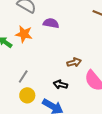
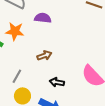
brown arrow: (74, 62) -> (44, 55), moved

